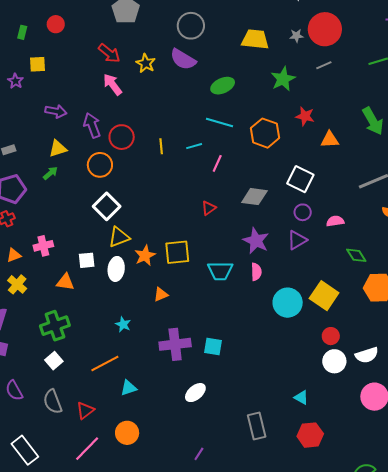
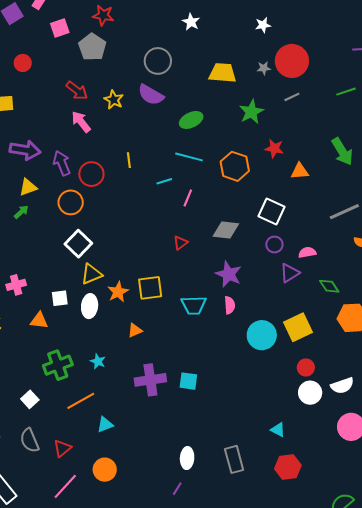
purple arrow: (56, 111) -> (25, 150), size x1.4
yellow line: (161, 146) -> (129, 160), moved
purple triangle: (297, 240) -> (290, 273), moved
yellow square: (324, 296) -> (298, 327), turned 32
green cross: (55, 326) -> (58, 365), moved
white ellipse: (195, 393) -> (187, 458), moved, turned -45

